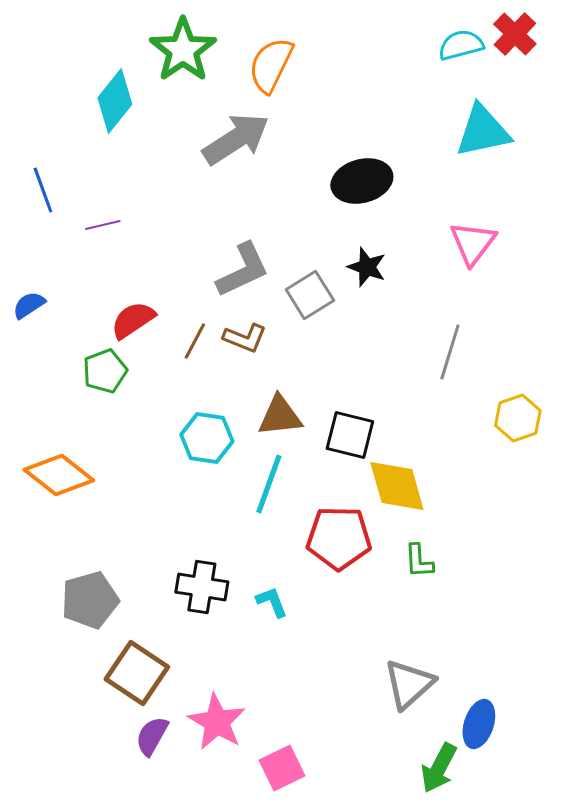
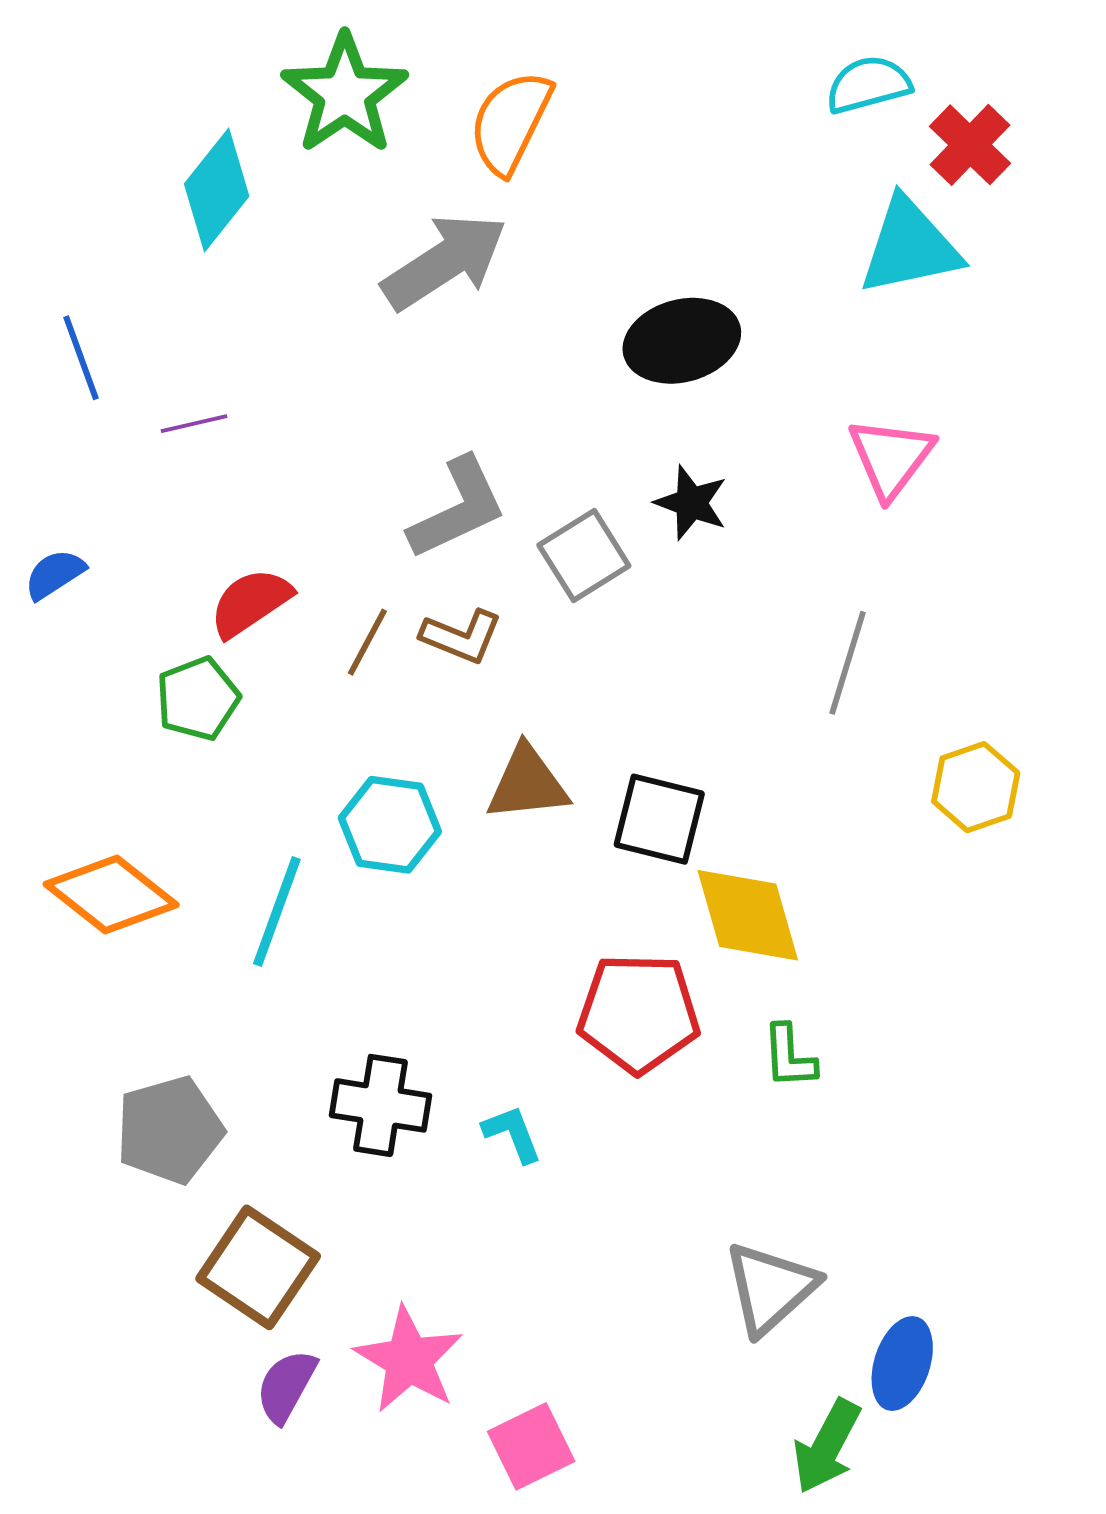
red cross: (515, 34) -> (970, 145), moved
cyan line: (269, 484) -> (277, 911), moved

